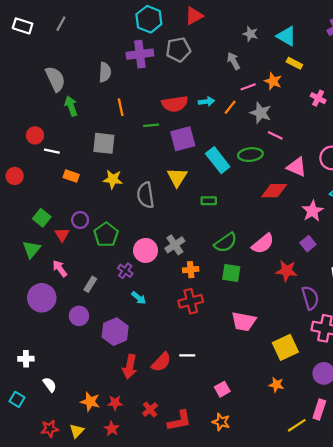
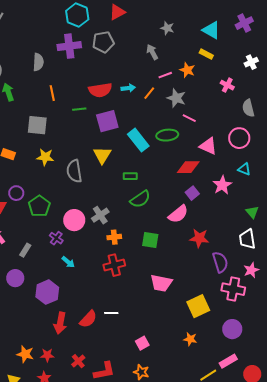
cyan triangle: (287, 36) -> (211, 30), moved
green semicircle: (226, 243) -> (140, 199), moved
purple square: (308, 244) -> (192, 193), moved
pink rectangle: (319, 410) -> (228, 361), turned 42

